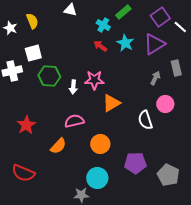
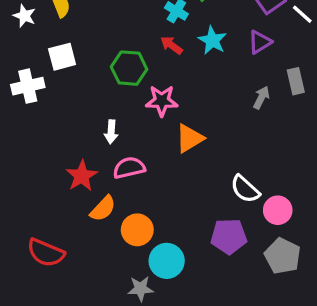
purple triangle: (154, 44) -> (260, 42), size x0.7
green hexagon: (49, 76) -> (129, 68), moved
white arrow: (73, 87) -> (111, 132), moved
pink circle: (165, 104) -> (278, 210), moved
white semicircle: (145, 120) -> (245, 189), moved, turned -30
red star: (26, 125) -> (82, 176), moved
orange circle: (100, 144) -> (137, 230), moved

